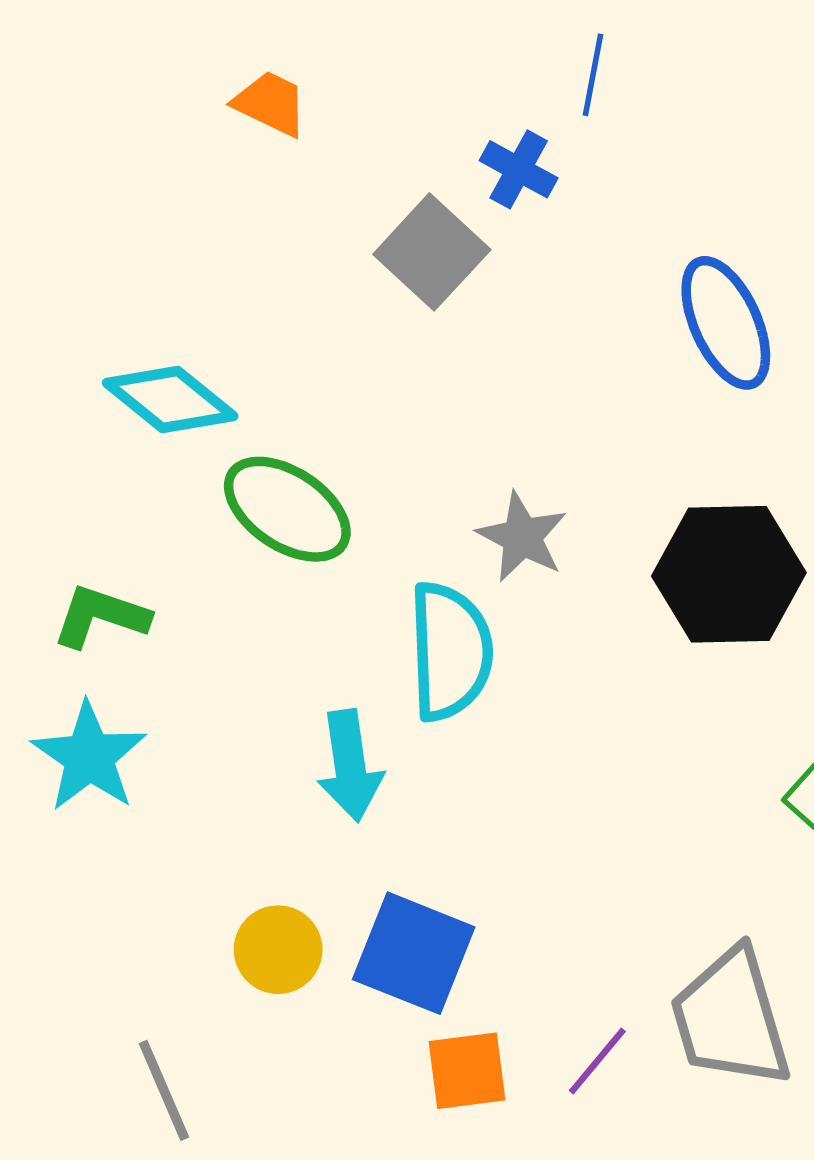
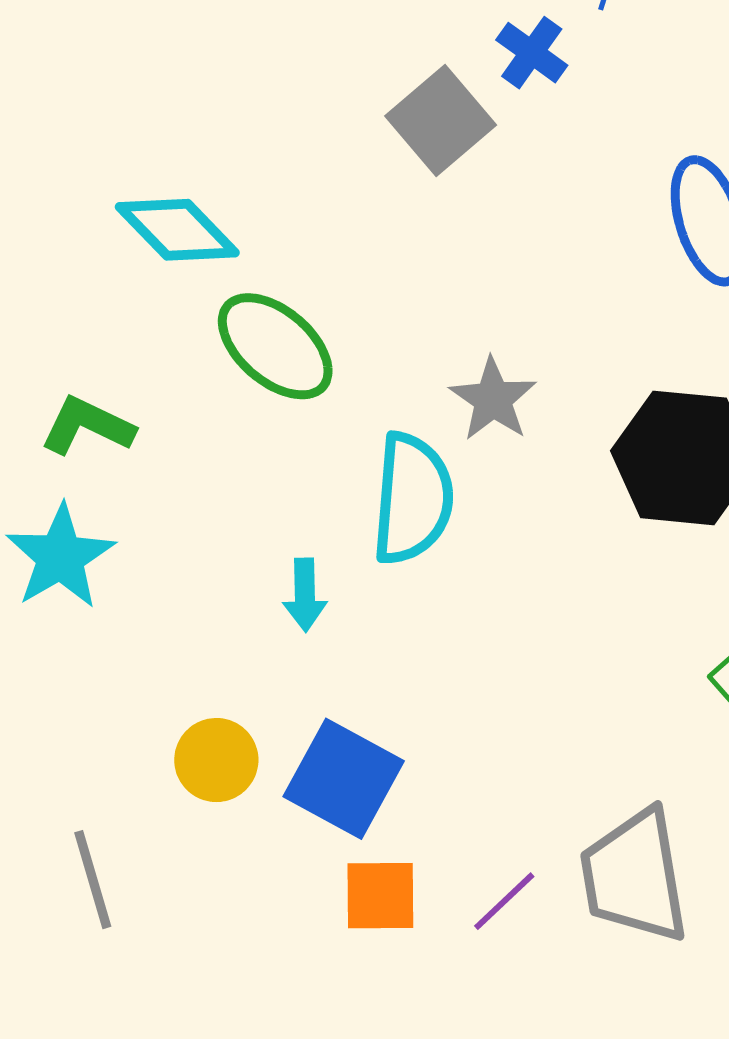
cyan arrow: (350, 766) -> (305, 595), size x0.7

